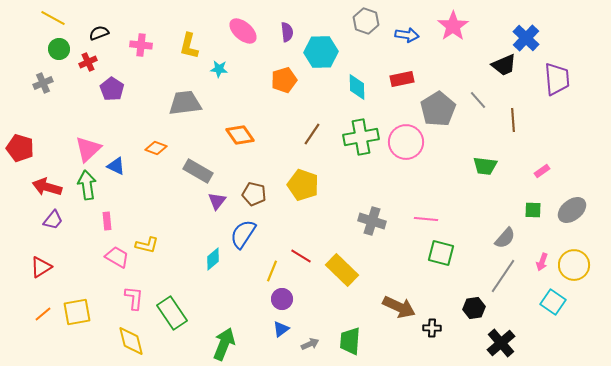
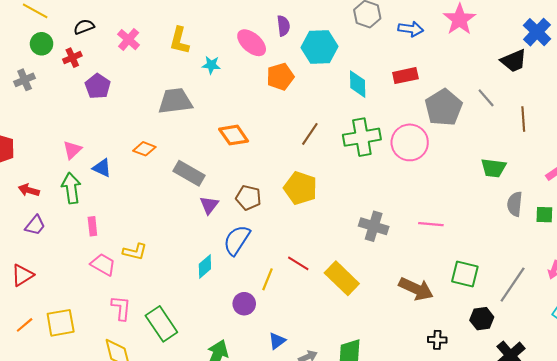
pink ellipse: (243, 31) -> (252, 43), moved
pink cross: (141, 45) -> (129, 40), turned 35
pink triangle: (88, 149) -> (72, 150), size x0.7
red arrow: (47, 187) -> (29, 190), size x0.7
gray semicircle: (505, 238) -> (515, 204), moved, turned 145
green square: (441, 253) -> (465, 274), moved
purple circle: (282, 299) -> (244, 304), moved
brown arrow: (399, 307) -> (416, 289), moved

